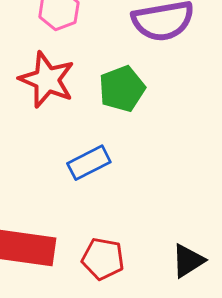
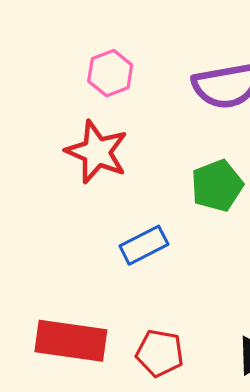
green pentagon: (122, 89) -> (217, 186), moved

